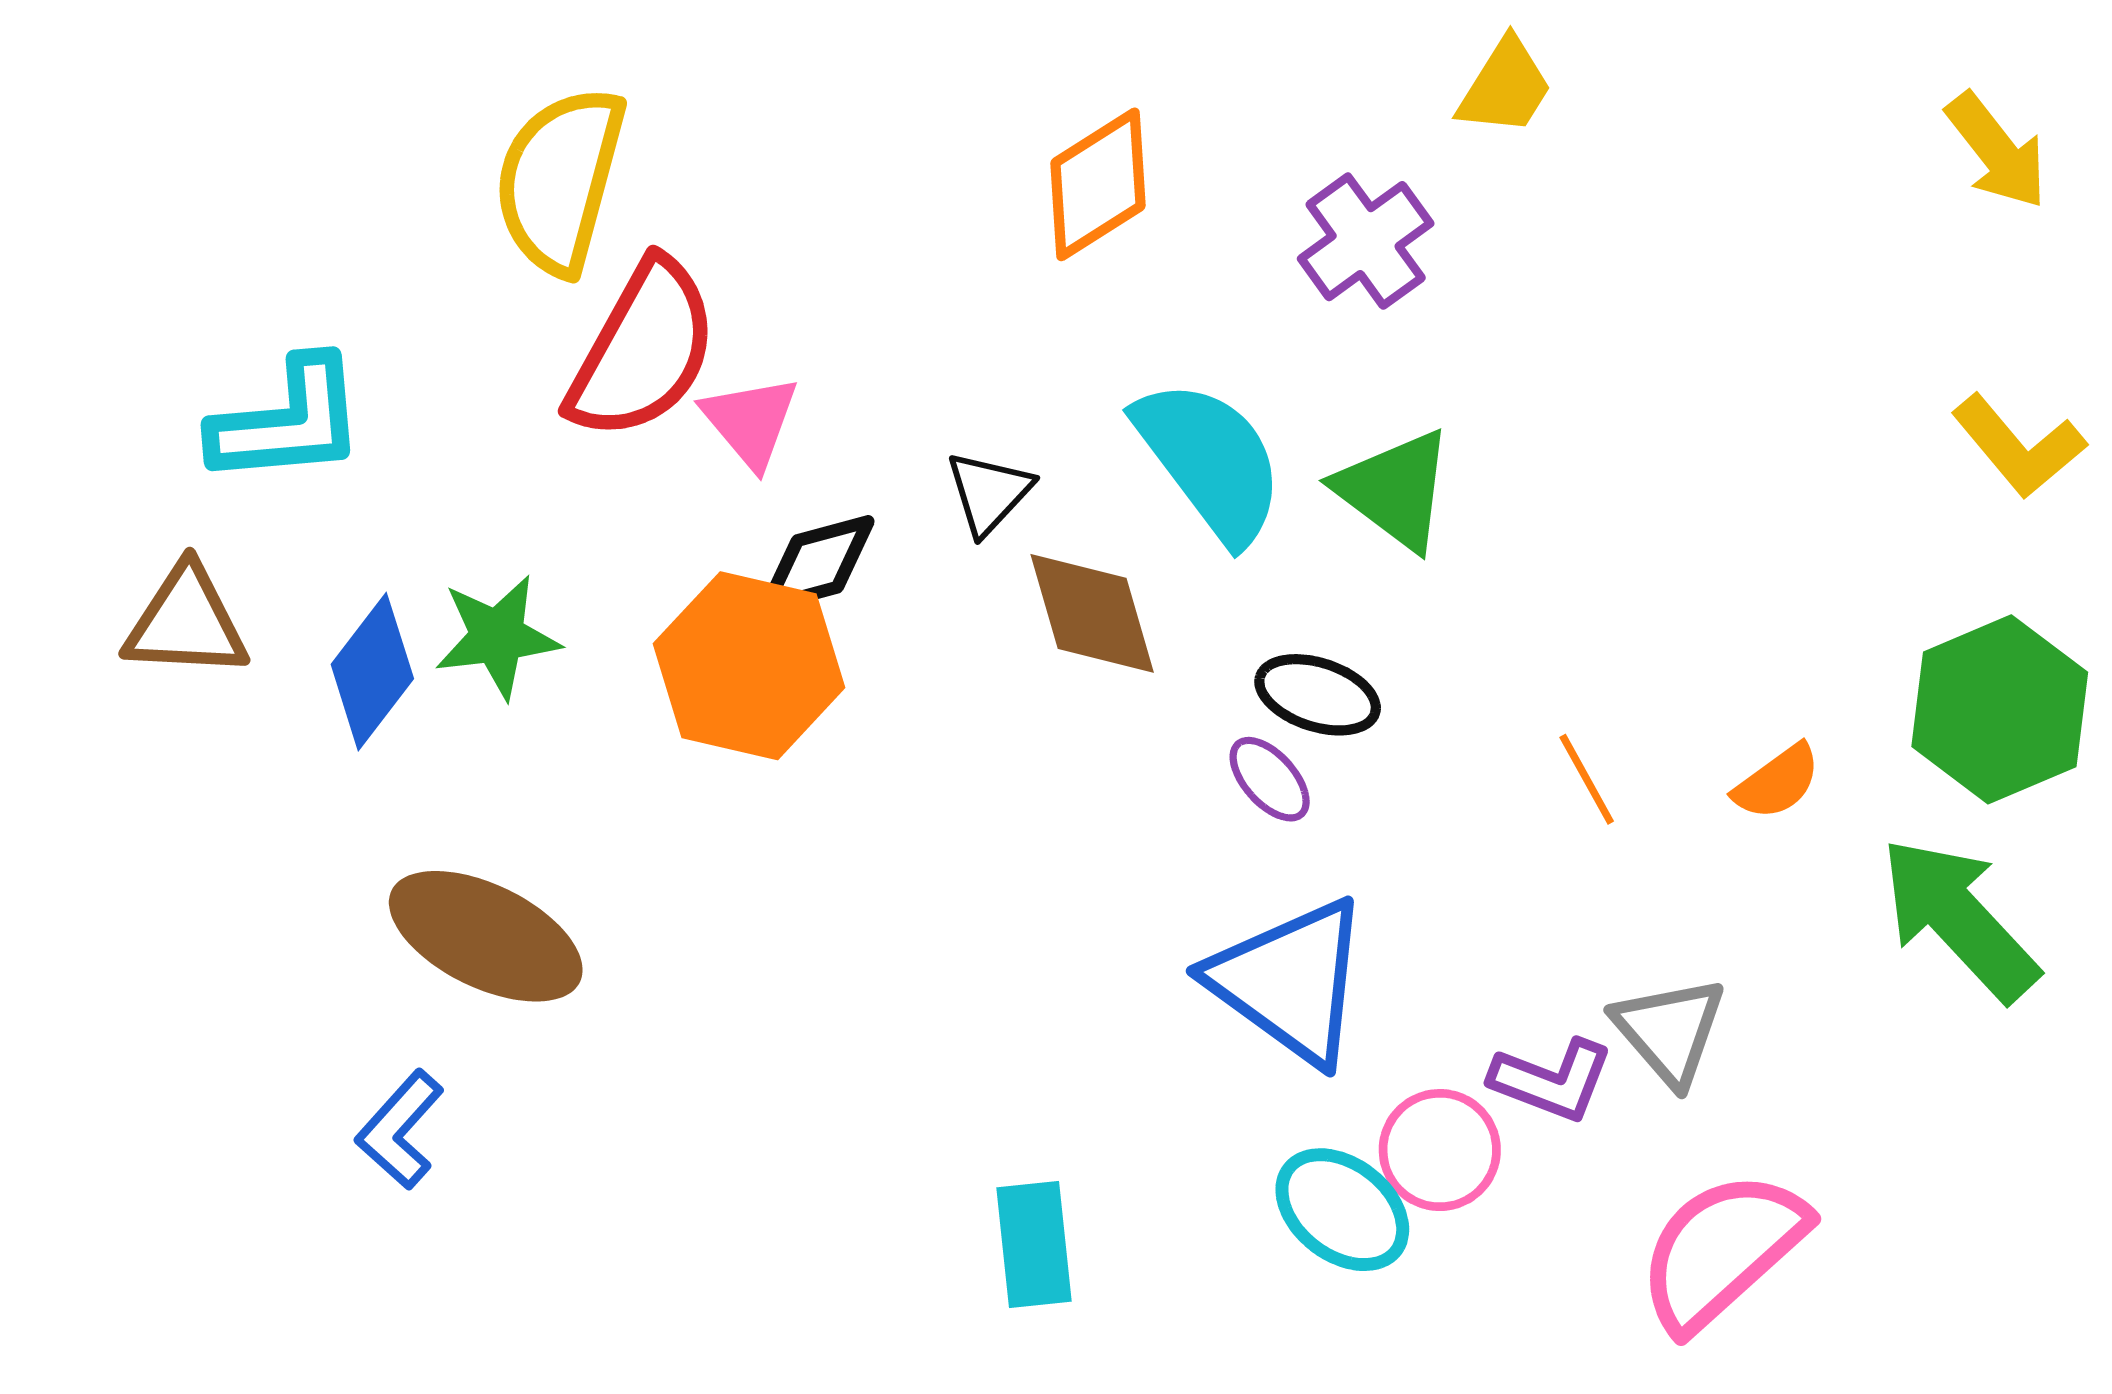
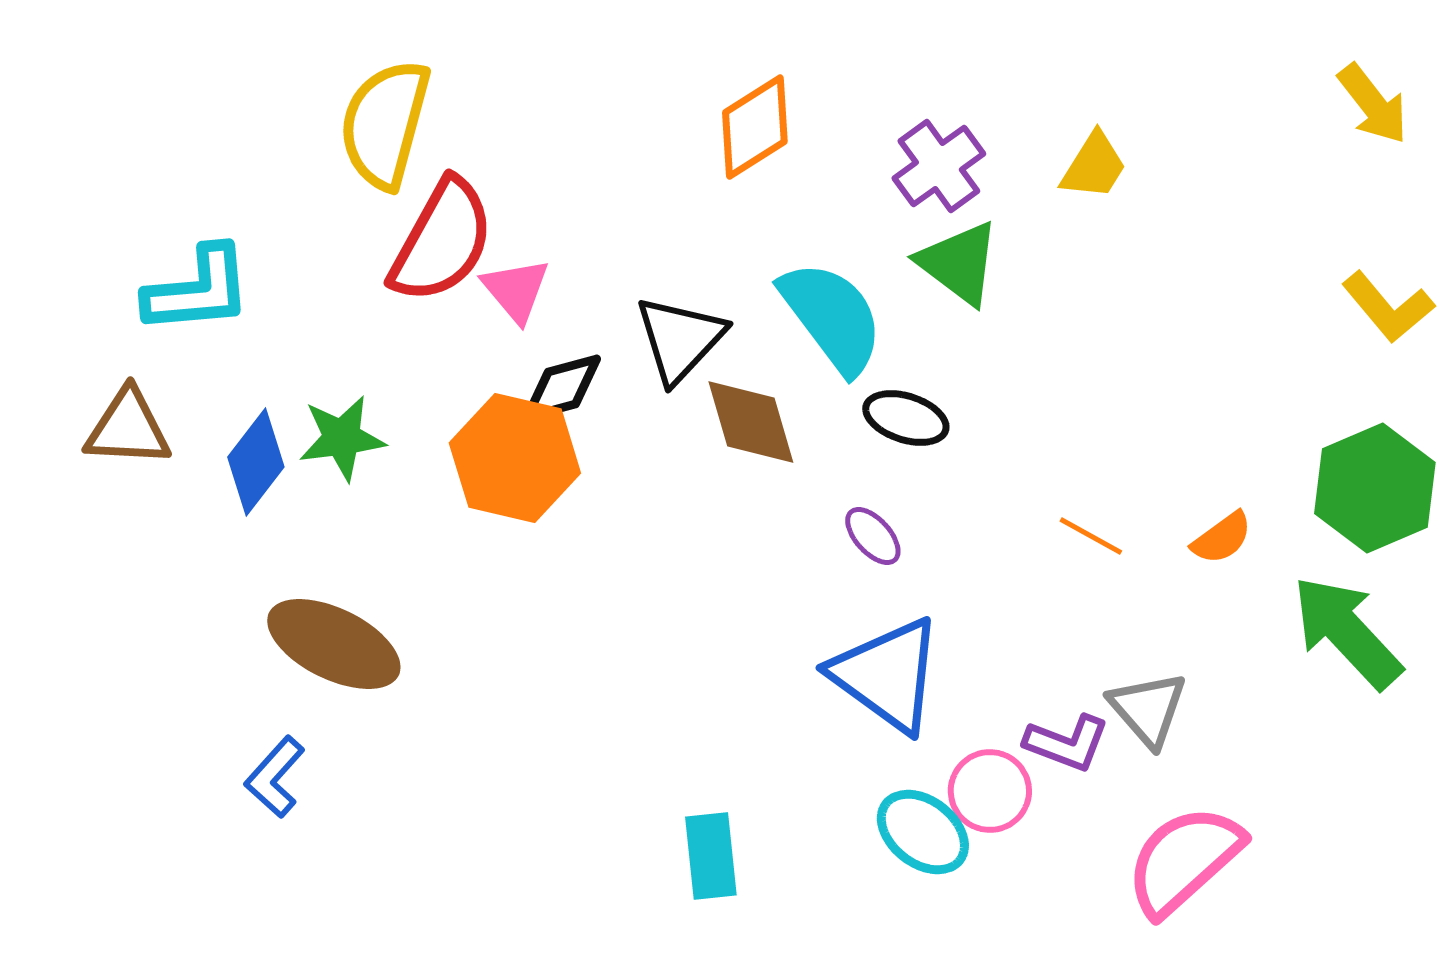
yellow trapezoid: (1505, 87) -> (1094, 166), moved
green triangle: (1395, 490) -> (959, 263), moved
black triangle: (989, 493) -> (680, 339), size x1.5
black ellipse: (1318, 695) -> (906, 418), moved
orange line: (1587, 779) -> (1091, 536), turned -32

